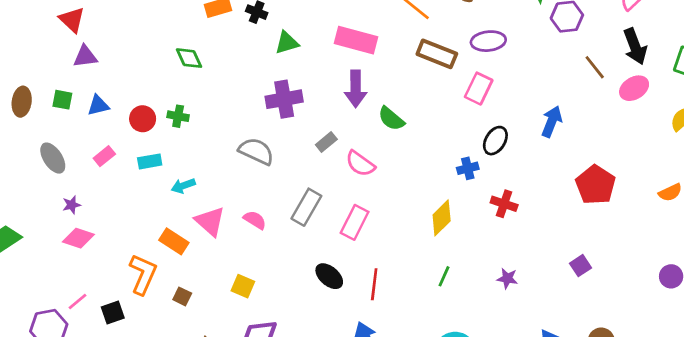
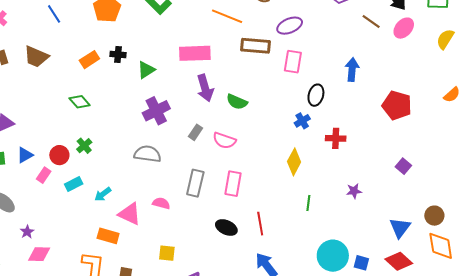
green cross: (178, 116) -> (84, 146), turned -35
pink rectangle: (104, 156) -> (44, 175), moved

